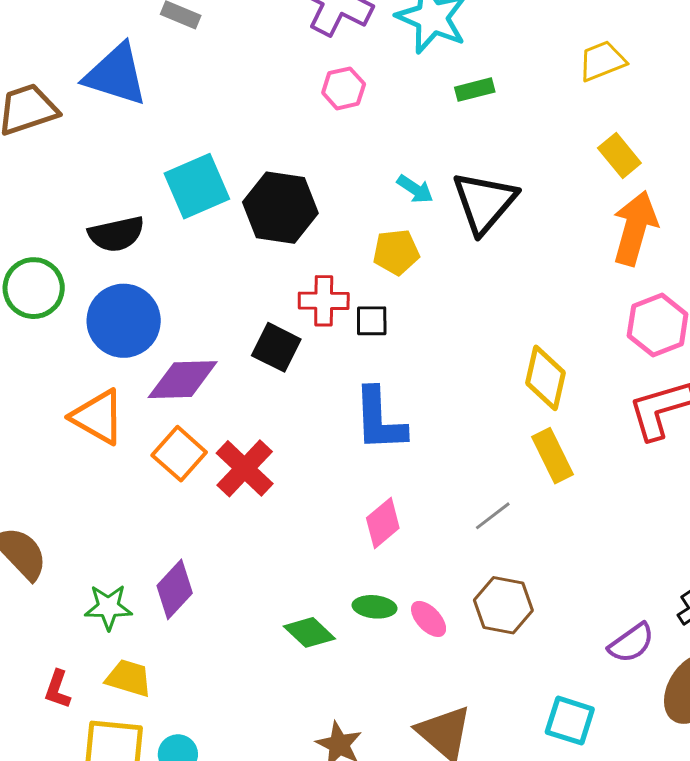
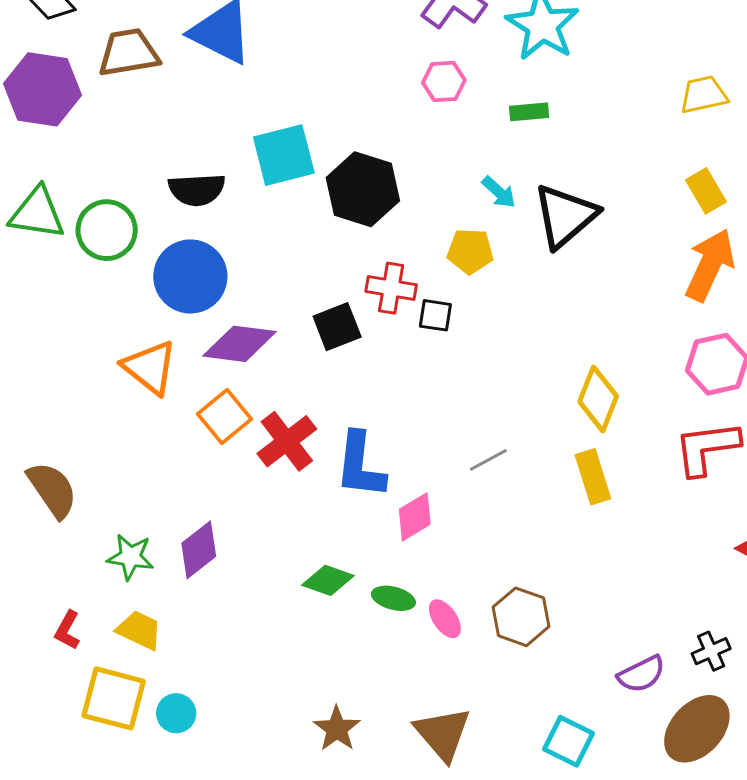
green rectangle: (475, 90) -> (529, 112), moved
black square: (276, 347) -> (337, 327), turned 33
blue L-shape: (379, 420) -> (360, 465), moved
gray line: (493, 516) -> (488, 460), moved
green diamond: (309, 632) -> (328, 580), moved, turned -33

